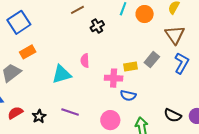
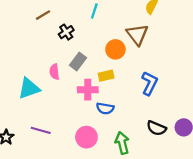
orange circle: (145, 14) -> (115, 49), moved
brown triangle: (175, 35) -> (137, 35), moved
gray rectangle: (152, 60) -> (78, 62), moved
blue L-shape: (182, 63) -> (150, 83), moved

